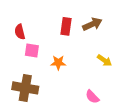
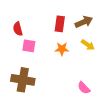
yellow arrow: (104, 60) -> (88, 45), moved
orange star: (58, 63) -> (62, 49), moved

